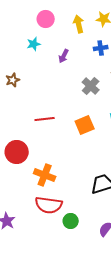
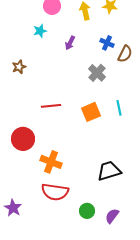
blue cross: (101, 48) -> (107, 43), moved, turned 32
green circle: (71, 221) -> (87, 211), moved

